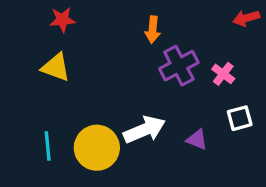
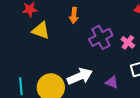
orange arrow: (153, 30) -> (74, 15), moved
yellow triangle: (56, 67) -> (41, 30), moved

